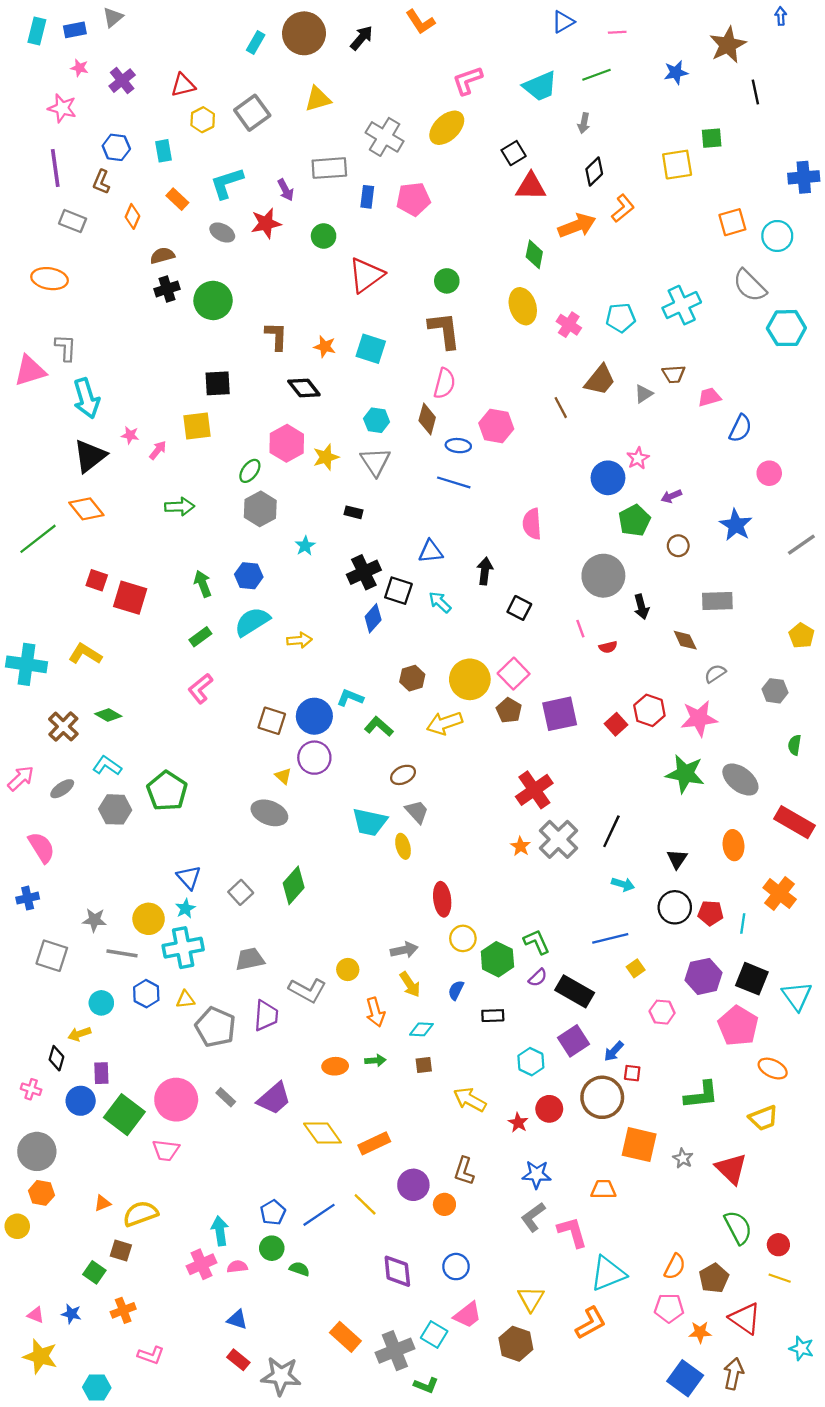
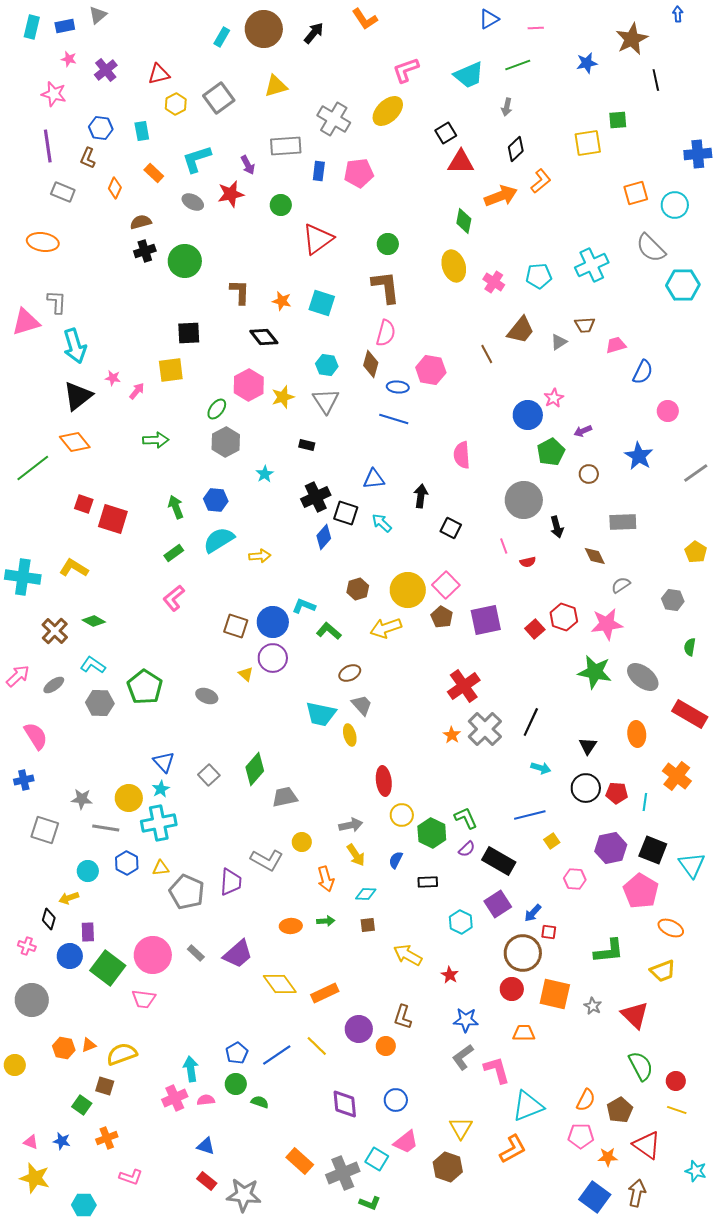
gray ellipse: (269, 813) -> (207, 696), moved, size x0.7
gray trapezoid: (250, 959) -> (285, 797), moved
red circle: (549, 1109) -> (512, 989), moved
orange hexagon: (41, 1193) -> (64, 1048), moved

